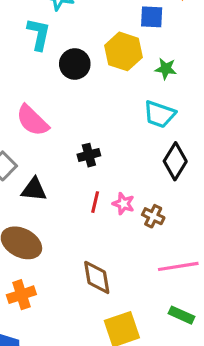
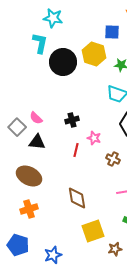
black circle: (75, 64) -> (63, 62), size x1.4
pink semicircle: (32, 120) -> (36, 118), moved, size x0.6
pink star: (123, 204) -> (94, 138), moved

